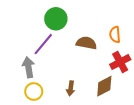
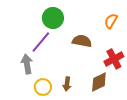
orange semicircle: (115, 35) -> (111, 21), moved, turned 35
yellow circle: (34, 92) -> (43, 87), moved

